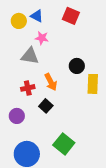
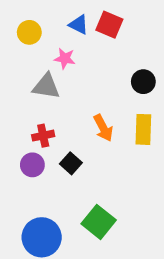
blue triangle: (37, 16) -> (79, 25), moved
black circle: (77, 66) -> (143, 82), moved
orange arrow: (51, 82) -> (103, 128), moved
purple circle: (17, 116) -> (32, 165), moved

